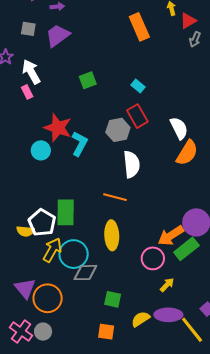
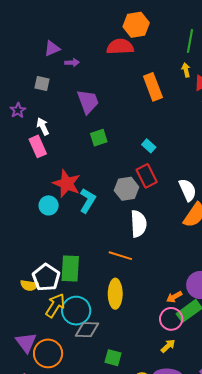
purple trapezoid: (58, 36) -> (88, 102), moved, turned 104
white arrow: (31, 72) -> (43, 126), size x0.7
pink rectangle: (27, 92) -> (38, 146), size x1.5
orange arrow: (171, 236) -> (174, 297), size x0.6
pink circle: (153, 258) -> (171, 319), moved

